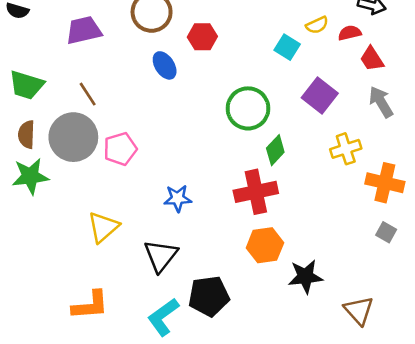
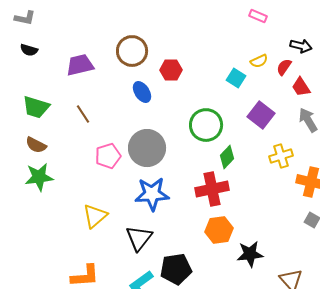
red semicircle: (350, 33) -> (284, 67), turned -42
brown semicircle: (26, 135) -> (36, 145), turned -65
gray circle: (73, 137) -> (147, 148), moved
blue star: (178, 198) -> (152, 194), size x1.6

